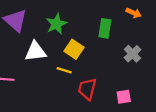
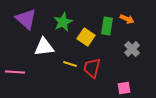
orange arrow: (134, 13) -> (127, 19), moved
yellow square: (74, 49) -> (86, 37), moved
red trapezoid: (87, 89) -> (92, 68), moved

